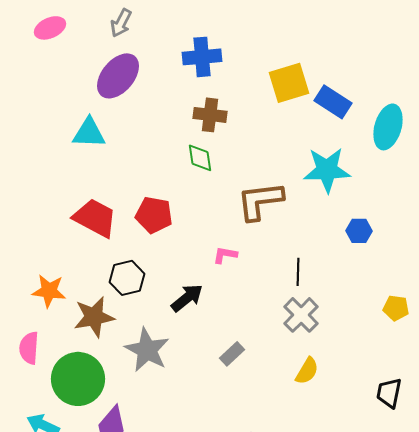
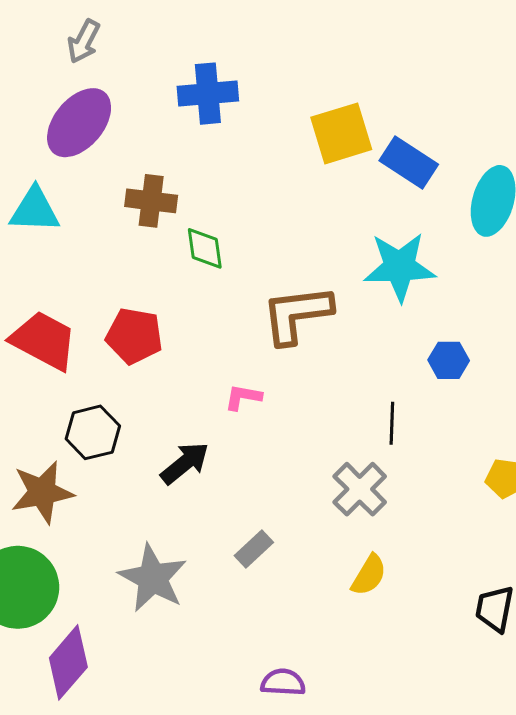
brown cross: (210, 115) -> (151, 201), moved
black line: (298, 272) -> (392, 423), moved
gray star: (147, 350) -> (153, 578), moved

